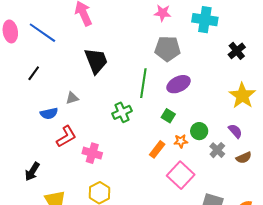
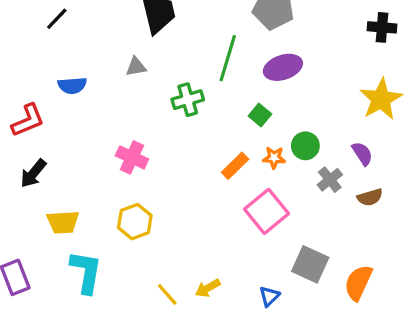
black cross: (237, 51) -> (382, 27), turned 36
gray triangle: (72, 98) -> (136, 67), moved
red L-shape: (66, 137) -> (28, 120), moved

